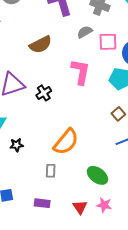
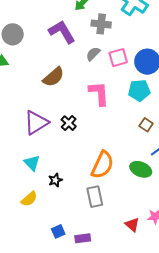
gray rectangle: (51, 171) -> (95, 197), size x1.5
green ellipse: (97, 175) -> (141, 169), moved
purple rectangle: (42, 203) -> (83, 238), moved

